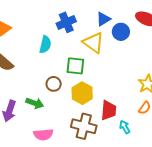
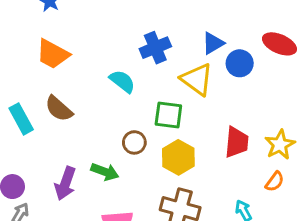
cyan semicircle: (45, 45) -> (122, 81), turned -66
red trapezoid: (108, 110) -> (237, 142), moved

